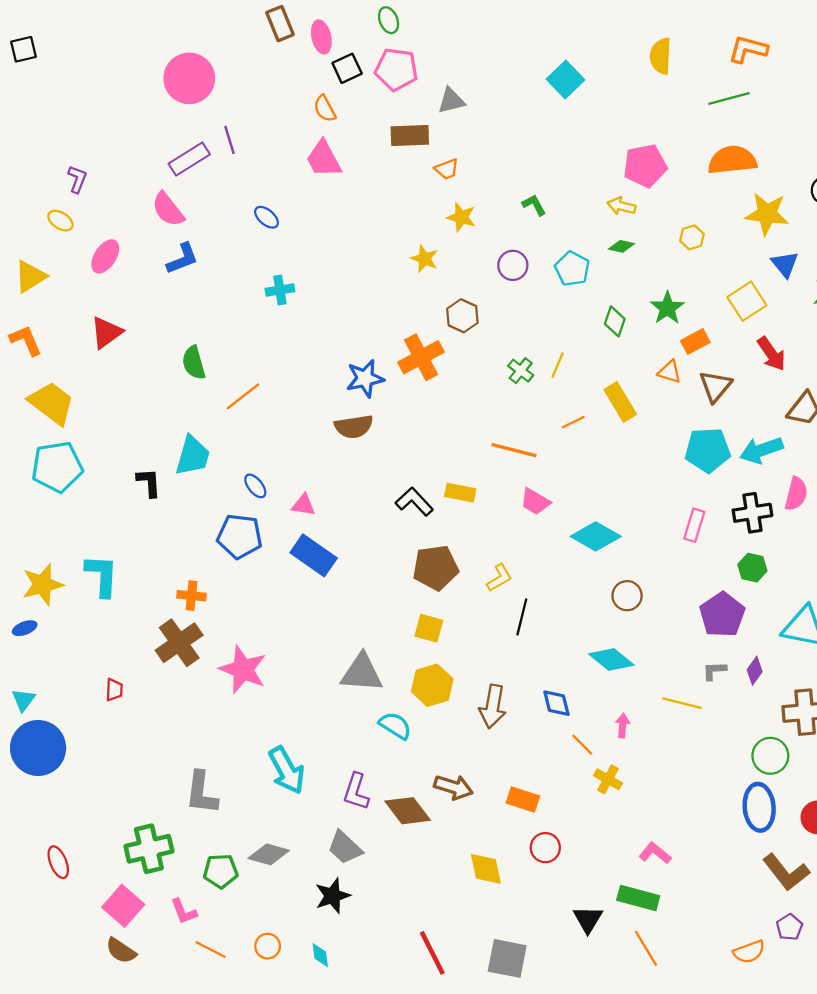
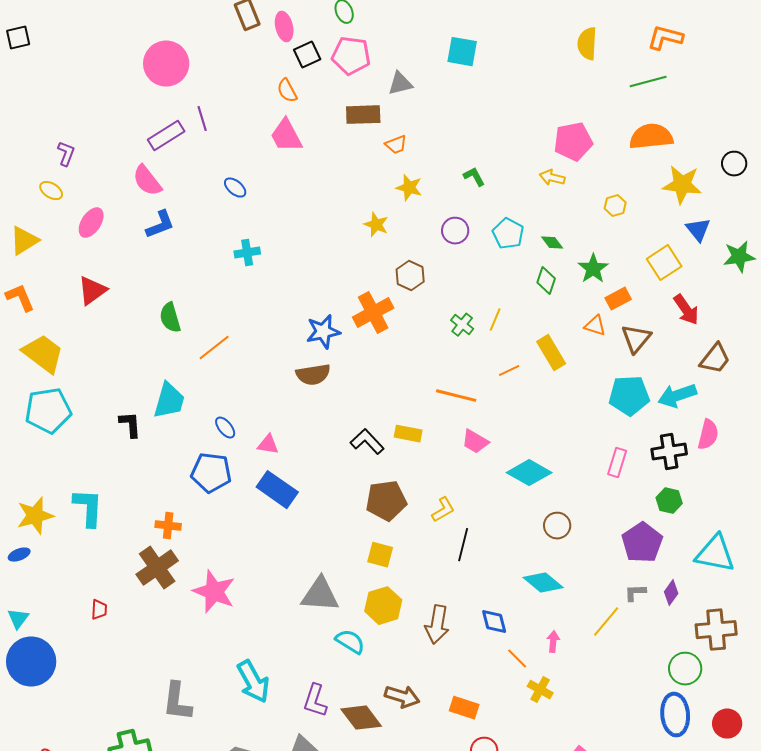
cyan square: (565, 79) -> (462, 52), moved, turned -36
green diamond: (621, 246) -> (552, 243), moved, turned 40
yellow line: (682, 703) -> (606, 622), turned -64

